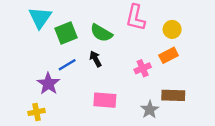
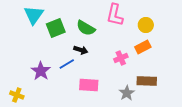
black arrow: (95, 59) -> (81, 50), turned 136
blue line: (67, 65) -> (67, 64), moved
yellow cross: (37, 112) -> (17, 95), moved, turned 32

